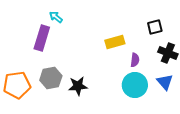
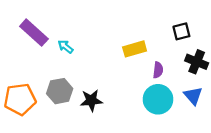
cyan arrow: (56, 17) -> (66, 47), moved
purple rectangle: (42, 38) -> (34, 33), moved, turned -65

